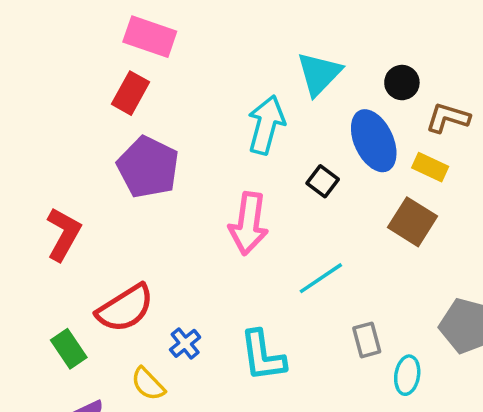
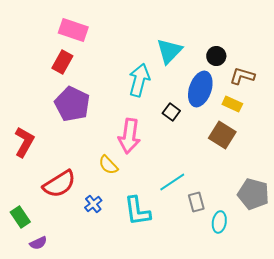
blue ellipse: (374, 141) -> (200, 89), turned 44
cyan line: (321, 278) -> (172, 182), moved
green rectangle: (69, 349) -> (20, 217), moved
yellow semicircle: (148, 384) -> (108, 165), moved

